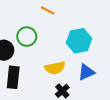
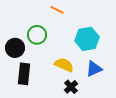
yellow semicircle: (55, 68) -> (64, 65), turned -144

